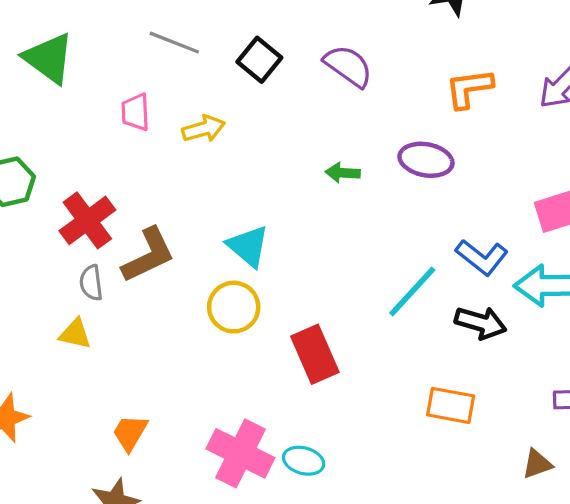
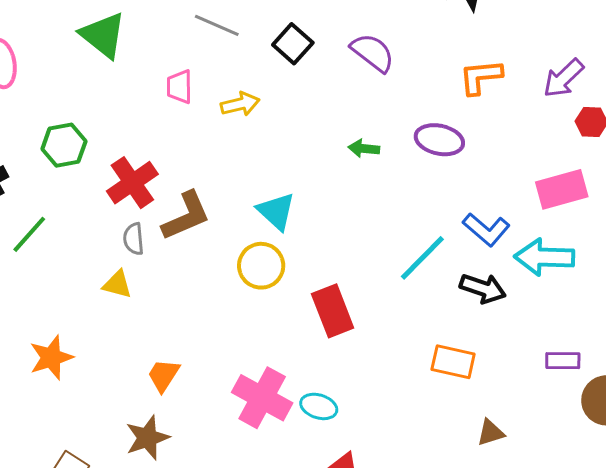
brown triangle: (537, 464) -> (491, 433), moved

